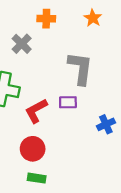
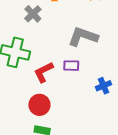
gray L-shape: (80, 68) -> (83, 37), turned -80

